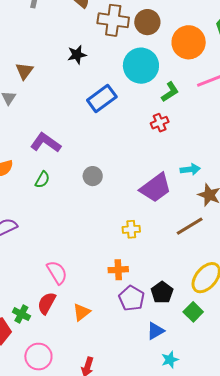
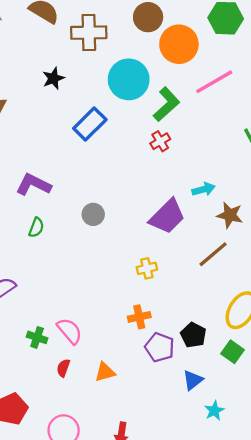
brown circle: (147, 22) -> (148, 17), moved
green L-shape: (170, 92) -> (167, 104), size x1.4
red semicircle: (47, 303) -> (63, 368), size x0.7
orange triangle: (82, 312) -> (105, 372), turned 30
green cross: (21, 314) -> (37, 337), moved

